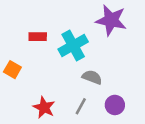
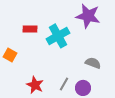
gray semicircle: (92, 77) -> (93, 63), moved
purple circle: (115, 105) -> (83, 88), moved

